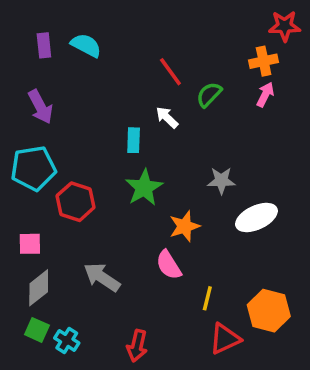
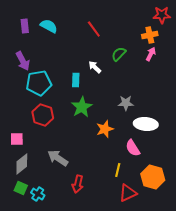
red line: (170, 72) -> (94, 29), moved
cyan pentagon: (33, 168) -> (39, 83), moved
white ellipse: (256, 218) -> (146, 124), turned 30
pink semicircle: (169, 265) -> (133, 148), moved
red arrow: (137, 346) -> (78, 184), moved

